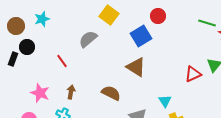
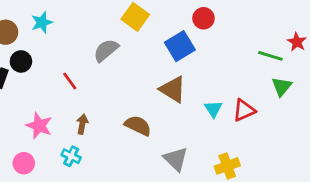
green line: (207, 23) -> (270, 56), moved
red triangle: (193, 74) -> (244, 110), moved
cyan triangle: (165, 101) -> (213, 109), moved

